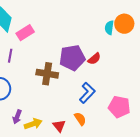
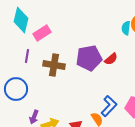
brown cross: (47, 74) -> (54, 65), moved
blue L-shape: (87, 93) -> (109, 106), moved

